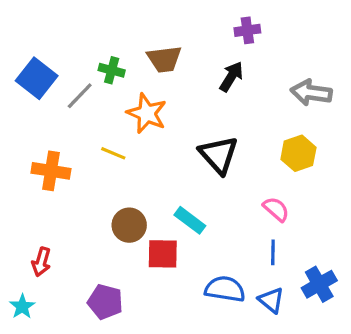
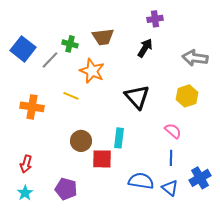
cyan rectangle: (190, 220) -> (119, 138), turned 60
cyan star: (22, 307) -> (25, 193), moved

